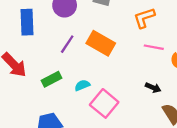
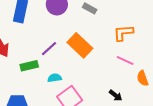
purple line: (67, 44) -> (49, 49), moved

